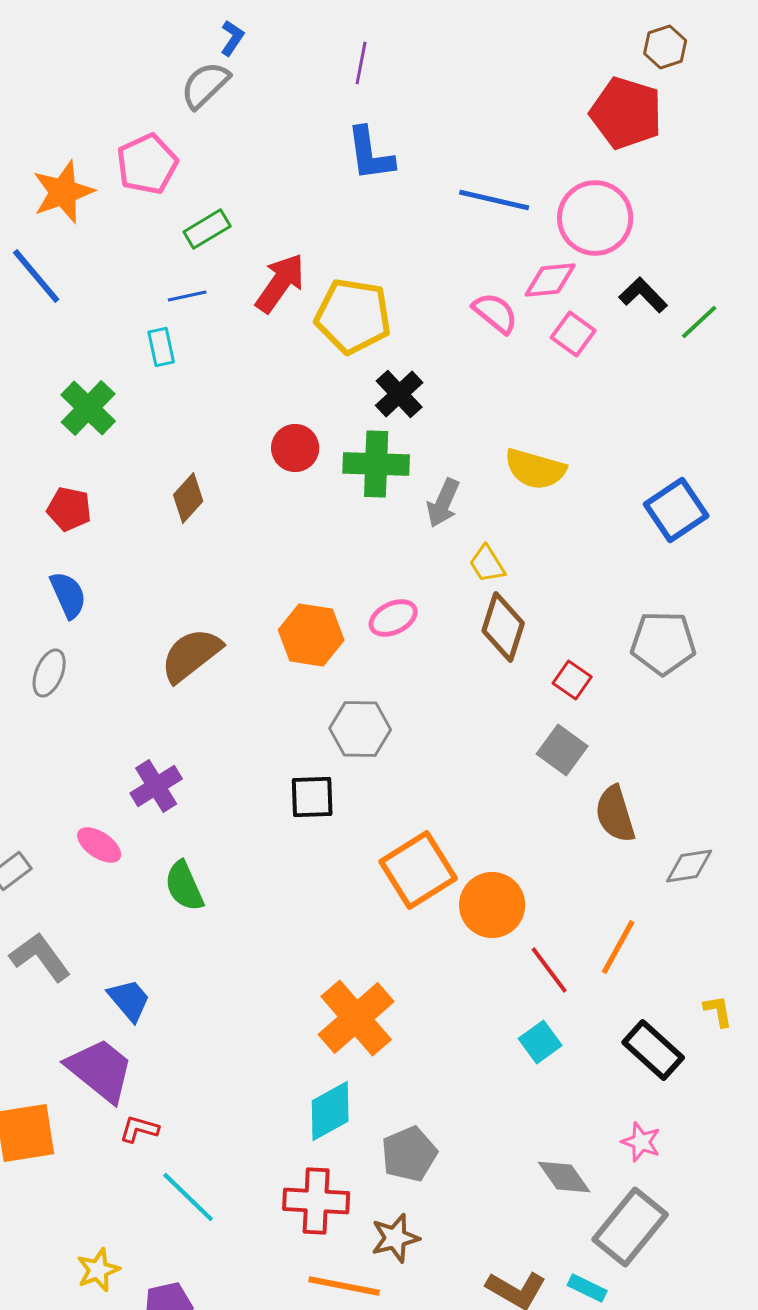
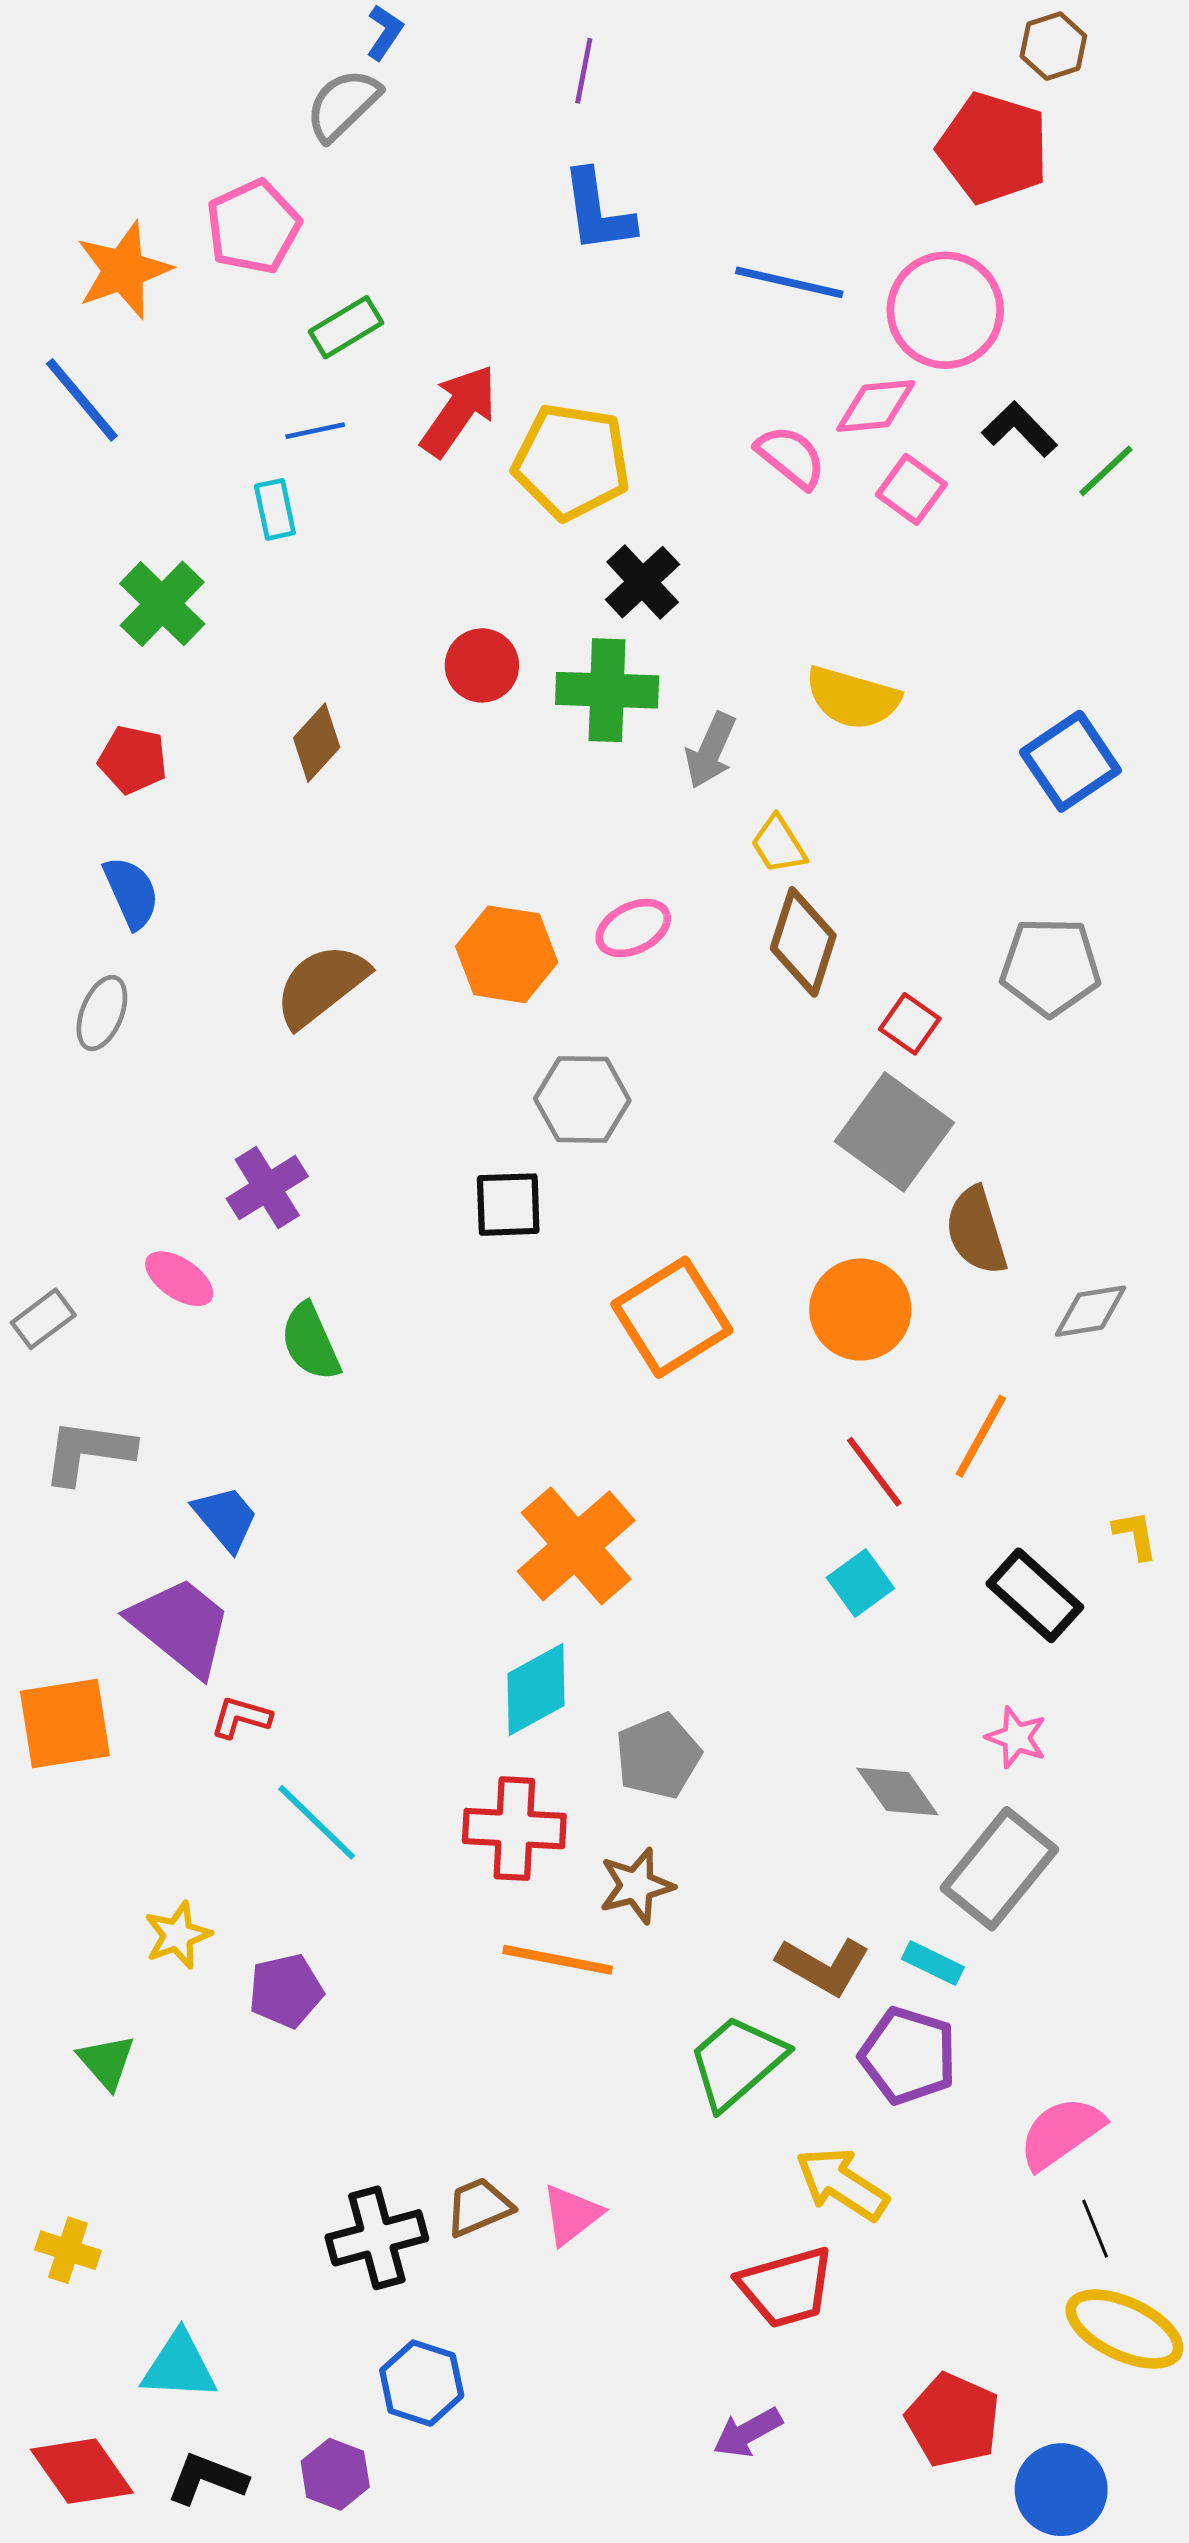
gray square: (562, 750) -> (894, 1132), size x1.5
orange circle: (492, 905) -> (860, 1310), moved
gray L-shape: (40, 957) -> (88, 1452), turned -46

